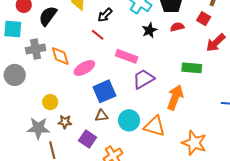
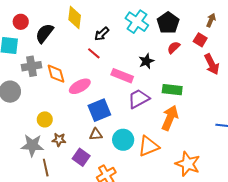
red semicircle: (177, 27) -> (174, 47), turned -32
black star: (149, 30) -> (146, 61), moved
red arrow: (216, 43) -> (212, 64), turned -75
green rectangle: (192, 68) -> (172, 90), moved
orange triangle: (155, 126) -> (149, 146), turned -40

